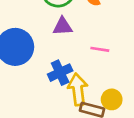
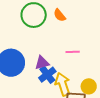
purple triangle: (63, 26) -> (42, 63), moved

